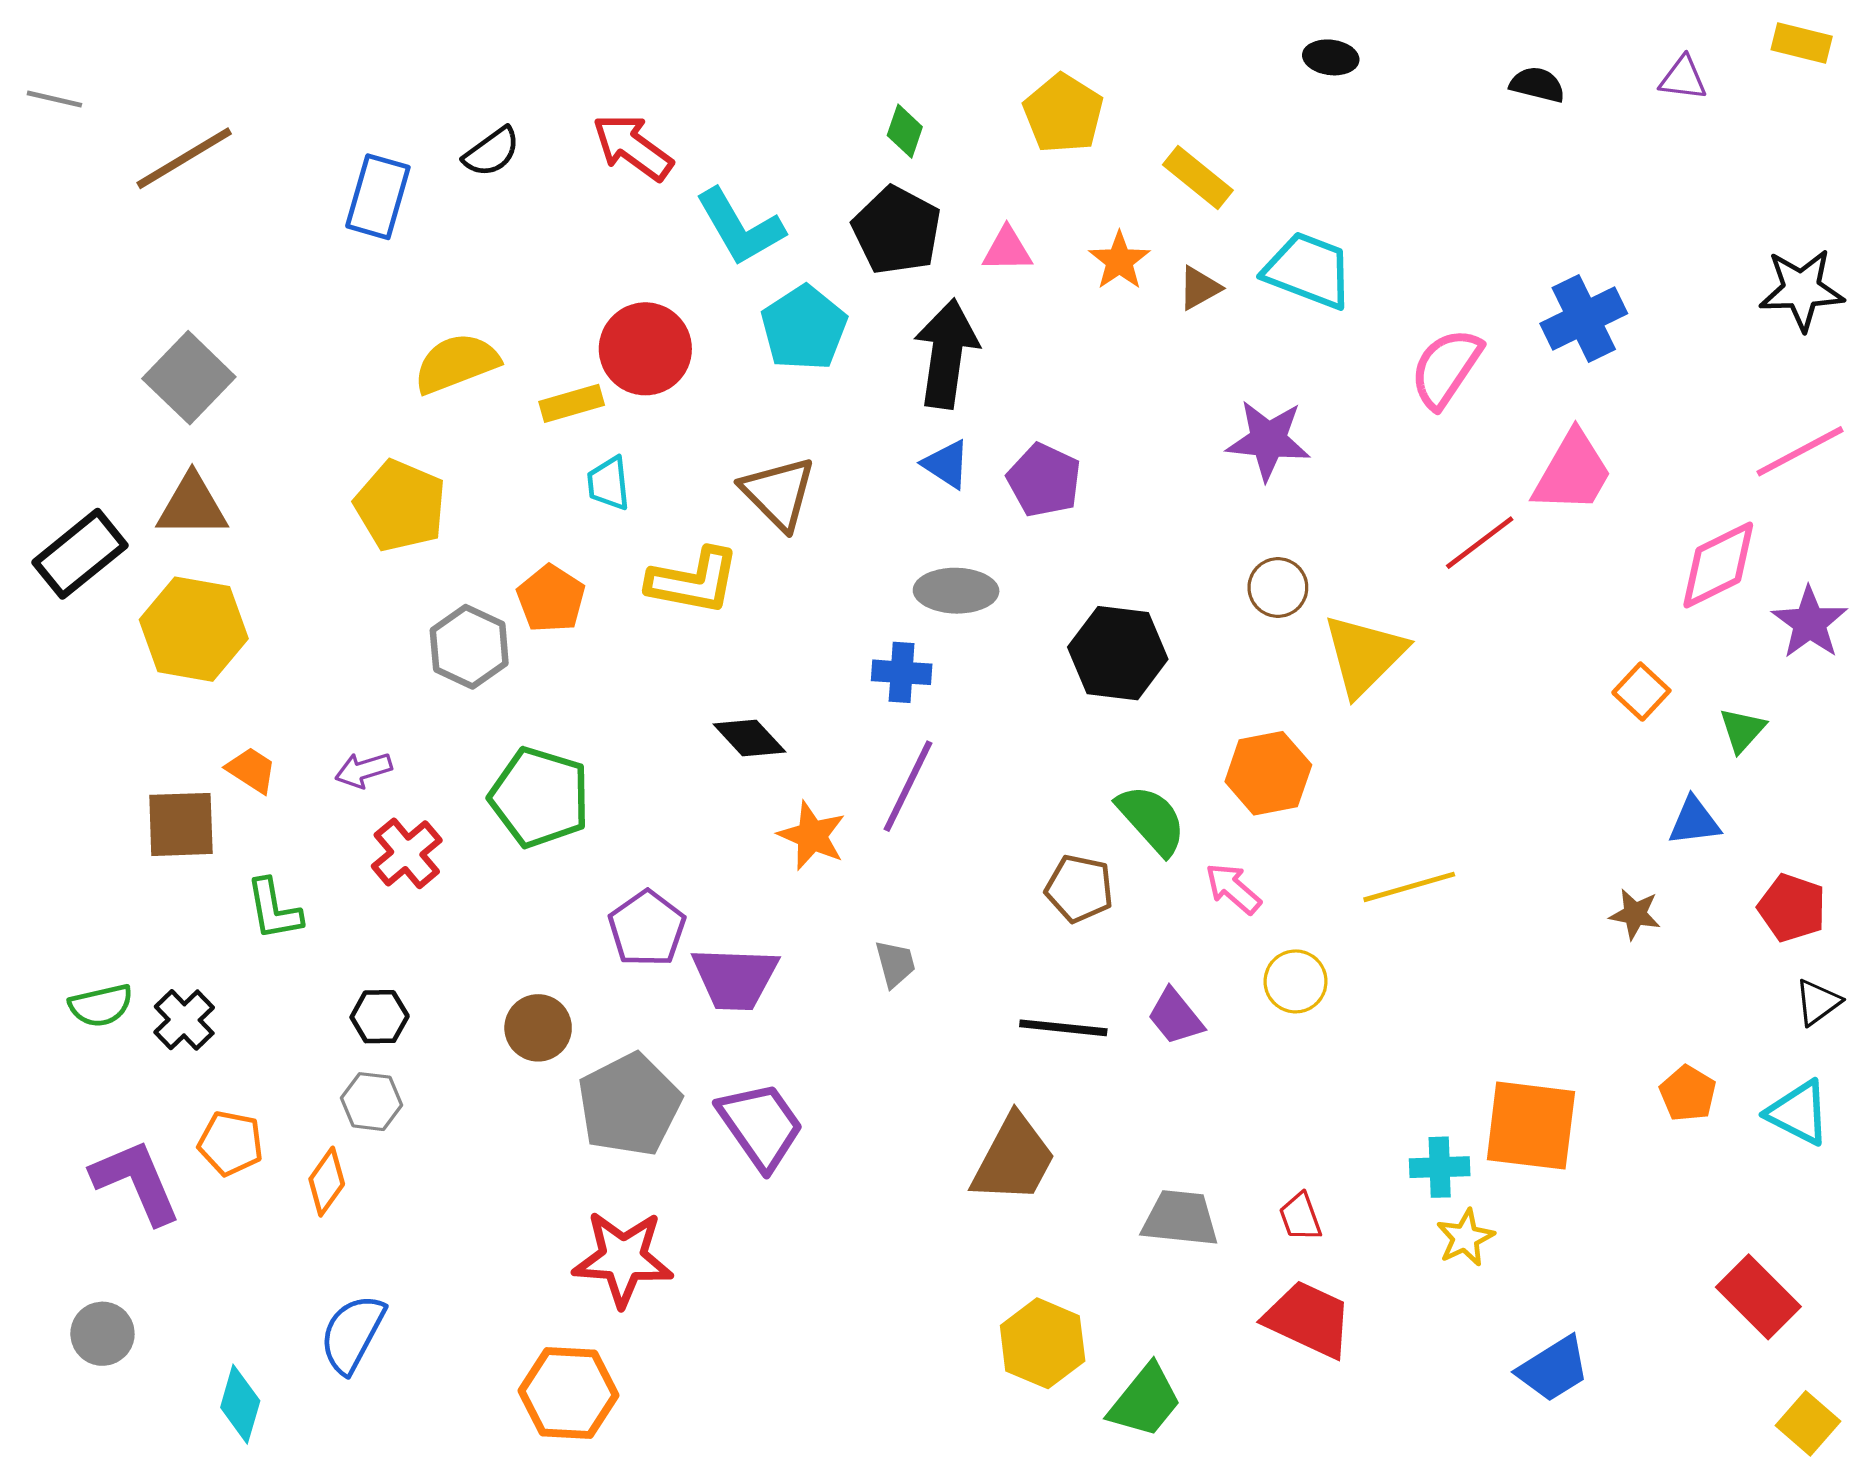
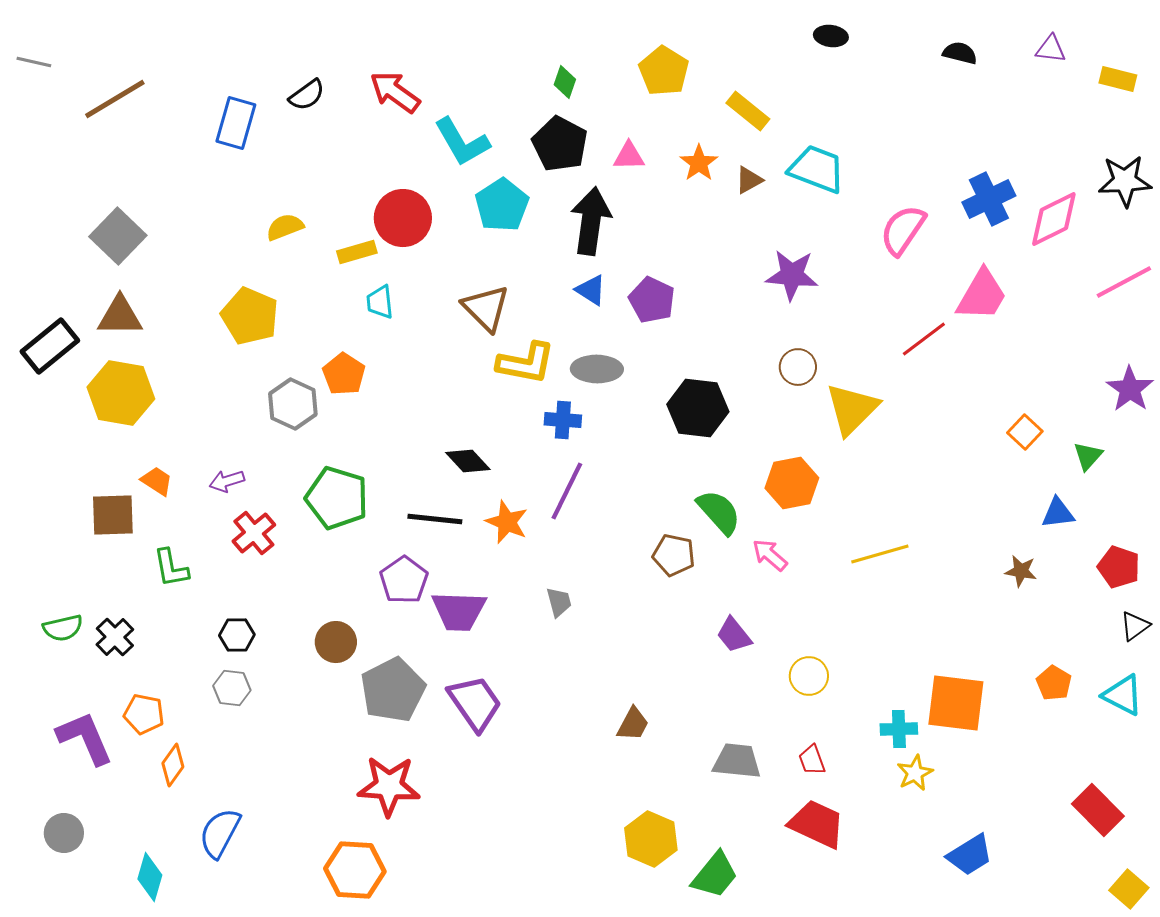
yellow rectangle: (1802, 43) -> (1118, 79), moved
yellow semicircle: (456, 363) -> (285, 227), size x0.7
pink diamond: (1718, 565) -> (1054, 219), moved
yellow L-shape: (693, 581) -> (526, 363), moved
yellow circle: (1296, 981) -> (809, 676), moved
black line: (1063, 1028) -> (435, 519), moved
brown trapezoid: (1014, 1159) -> (633, 724), size x0.6
orange diamond: (327, 1182) -> (173, 765), moved

